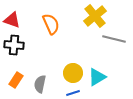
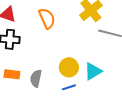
orange rectangle: (16, 80) -> (12, 74), turned 63

